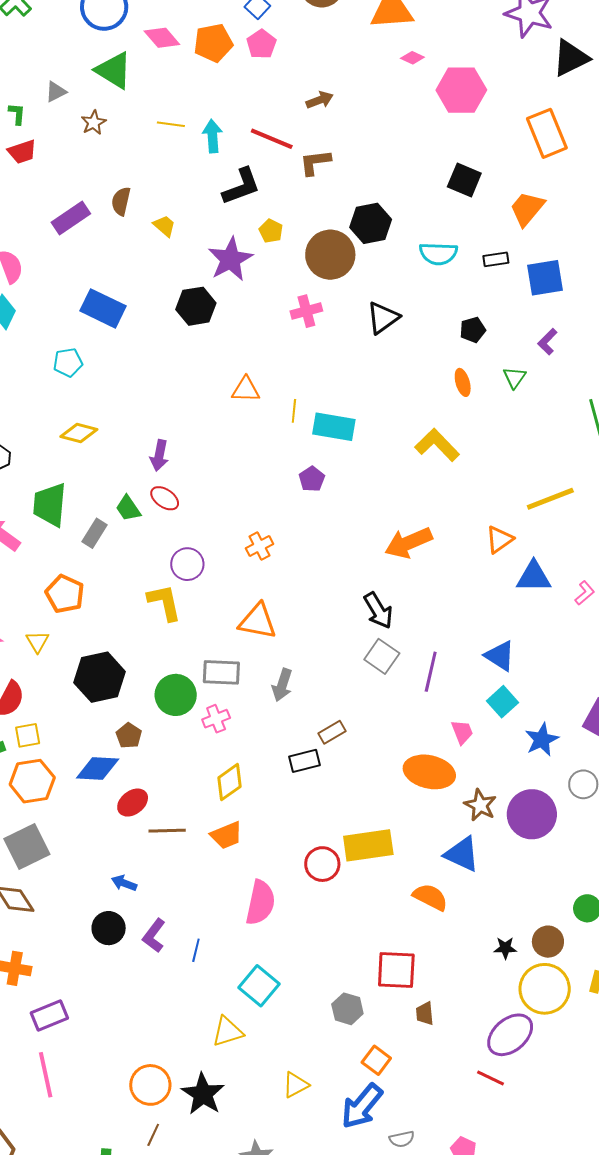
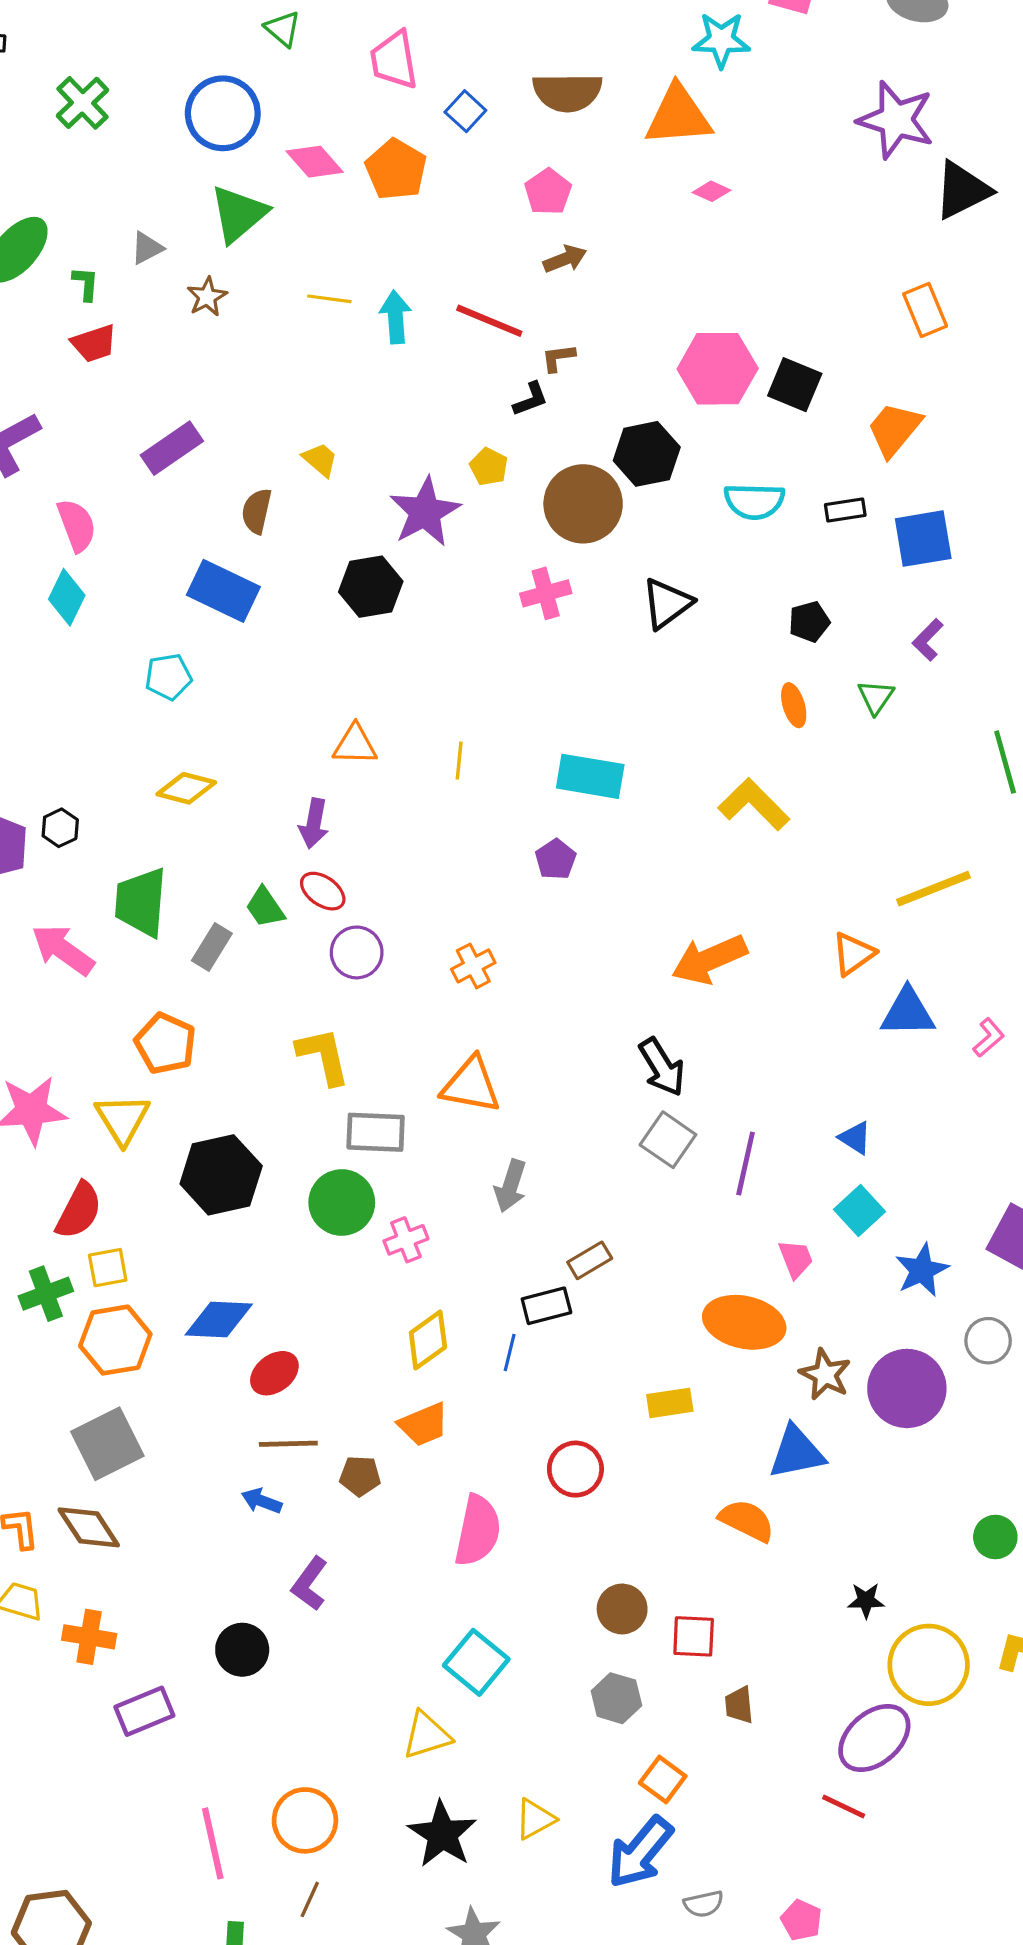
orange pentagon: (213, 43) -> (396, 169), turned -30
pink pentagon: (261, 44) -> (548, 192), moved
green triangle: (114, 70) -> (238, 214), turned 48
pink hexagon: (461, 90) -> (718, 369), moved
orange rectangle: (547, 133) -> (925, 310), size x0.7
brown L-shape: (315, 162) -> (558, 358), size x0.7
black L-shape: (241, 186) -> (531, 399), moved, size x0.6
brown semicircle: (121, 201) -> (257, 511), moved
orange triangle: (246, 390) -> (355, 745), moved
yellow line: (294, 411) -> (459, 761), moved
purple circle: (187, 564) -> (357, 952), moved
yellow triangle: (37, 642) -> (122, 1119), size x1.5
blue triangle: (500, 656) -> (855, 1138), size x0.7
gray rectangle: (221, 672) -> (376, 1132), moved
brown pentagon: (129, 736) -> (360, 1476), moved, turned -30
brown line: (167, 831) -> (288, 1444), moved
yellow rectangle: (368, 845) -> (670, 1403), moved, size x0.6
blue triangle: (462, 854) -> (797, 1452), turned -36
black circle: (109, 928) -> (242, 1650), moved
brown circle: (548, 942) -> (622, 1609), moved
blue line: (196, 950) -> (510, 1352), moved
red square: (396, 970) -> (694, 1636), size x0.7
pink line: (46, 1075) -> (213, 1843), moved
black star: (203, 1094) -> (442, 1834), moved

